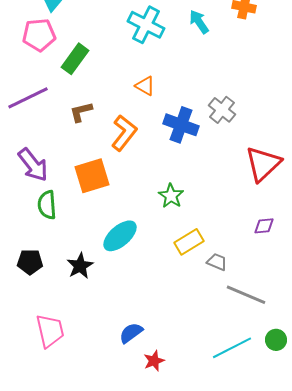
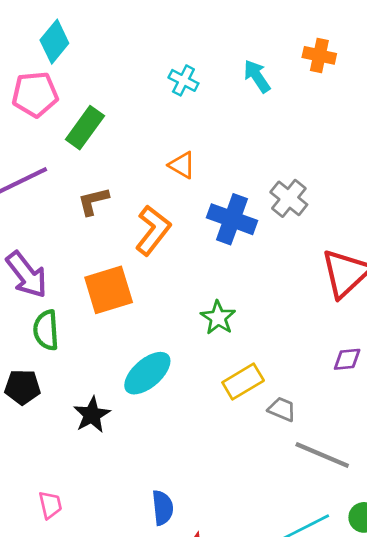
cyan cross: (146, 25) -> (183, 80), size x0.6
black pentagon: (30, 262) -> (23, 387), moved
pink trapezoid: (50, 331) -> (50, 505), size x0.6
blue semicircle: (131, 333) -> (163, 508), turned 120

